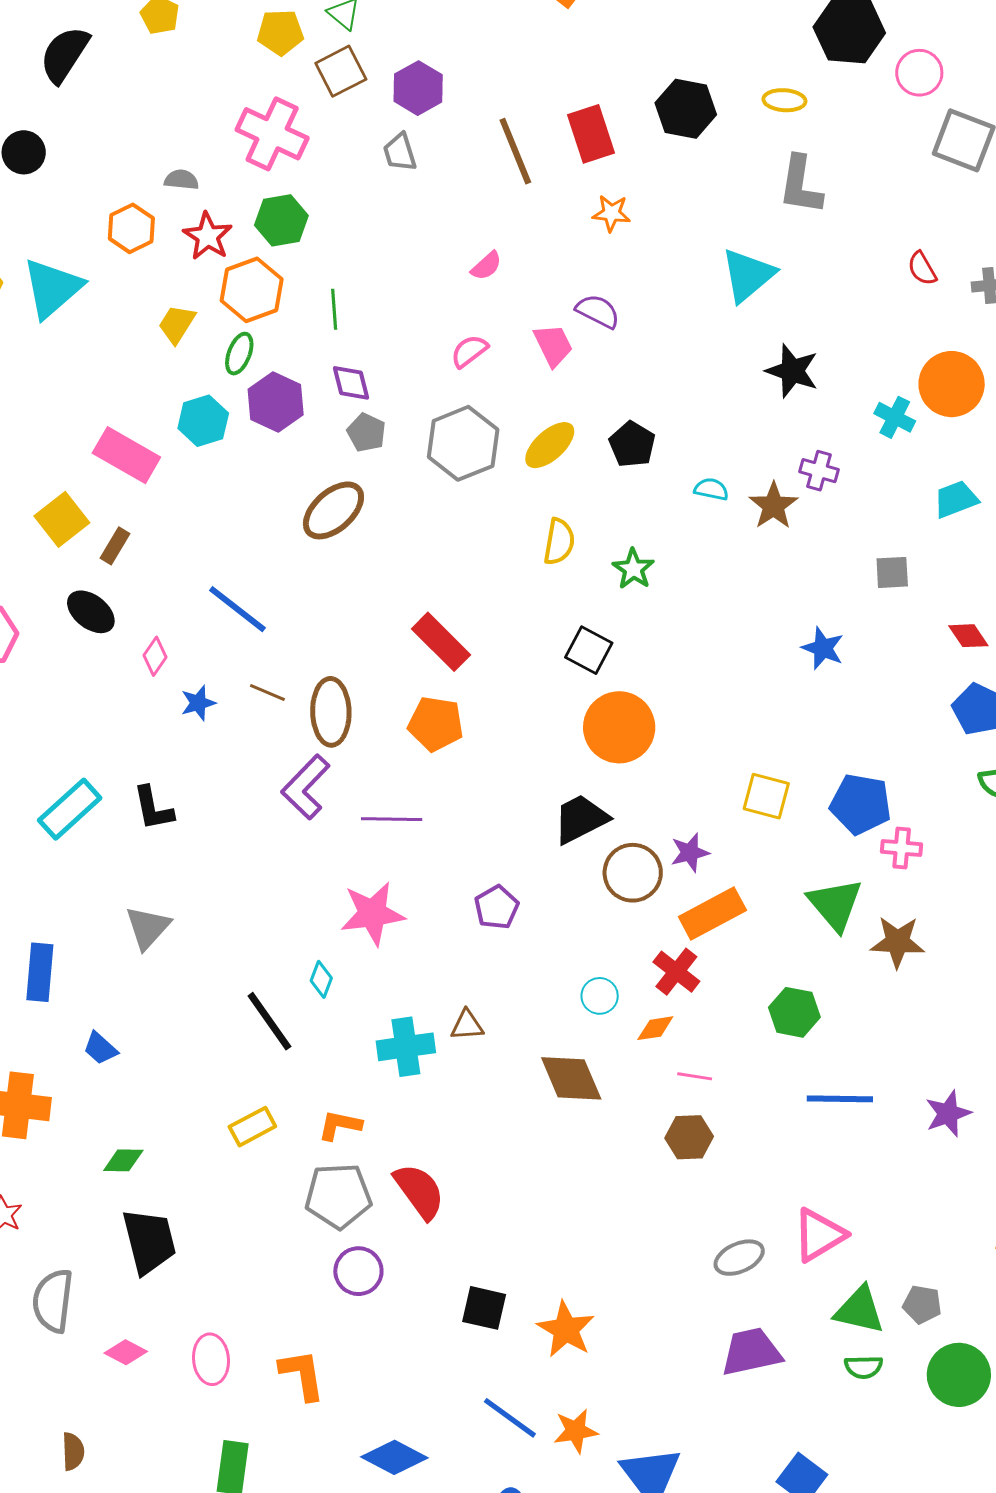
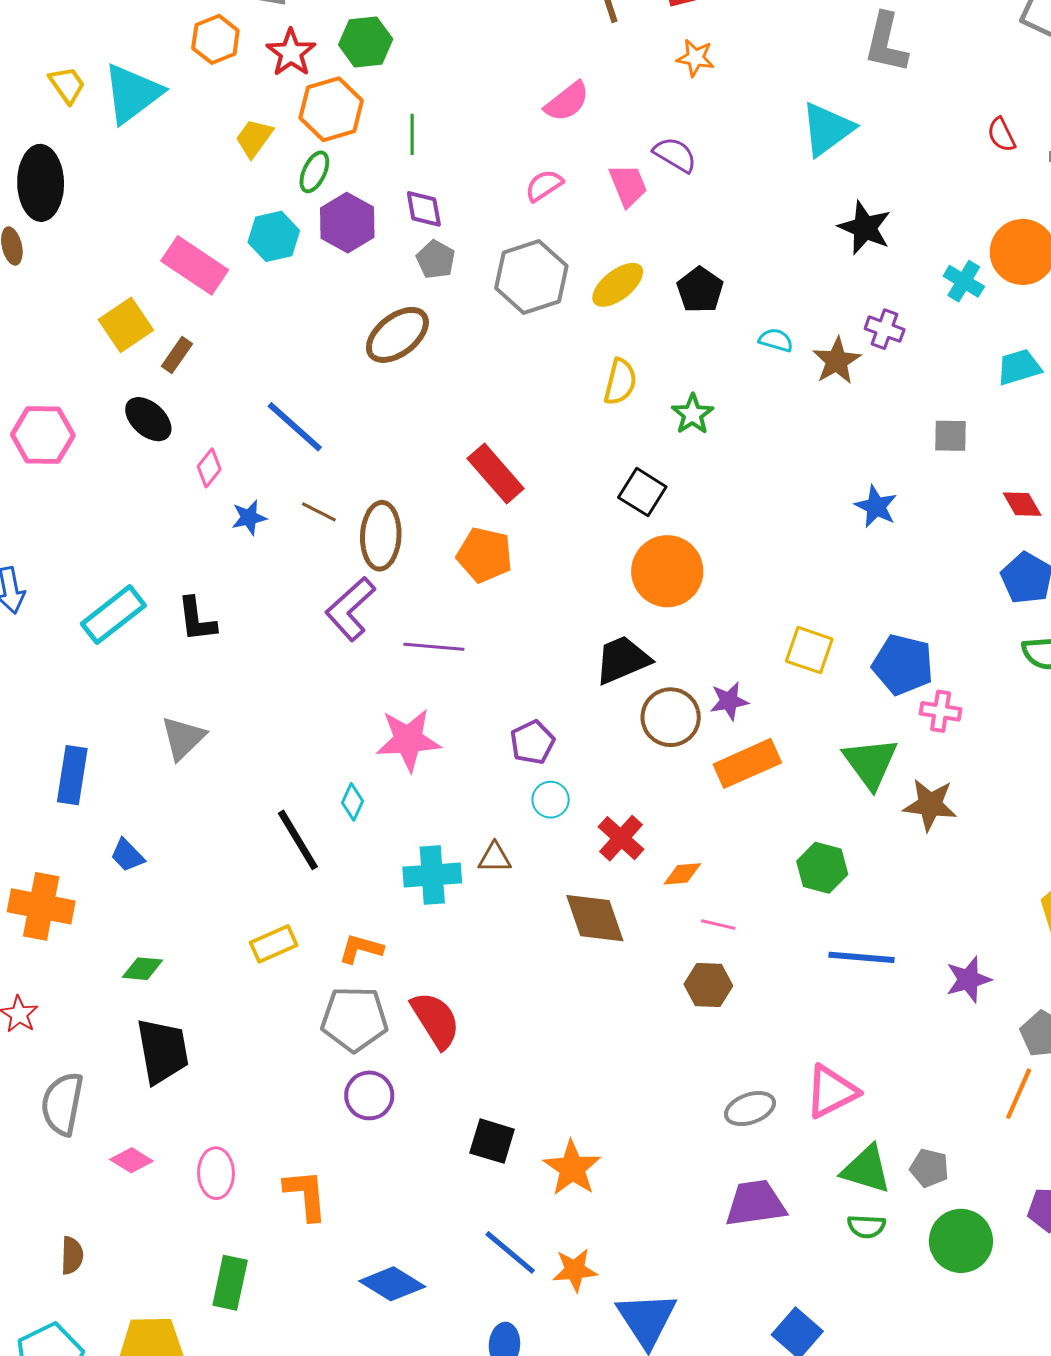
pink semicircle: (486, 266) -> (567, 102), size x1.4
red cross: (676, 972) -> (621, 838), moved
cyan circle: (600, 996) -> (551, 800), moved

